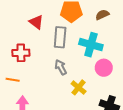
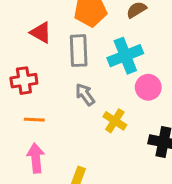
cyan cross: (91, 45) -> (125, 56), turned -30
orange line: (13, 80) -> (34, 120), moved

